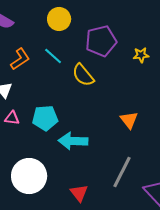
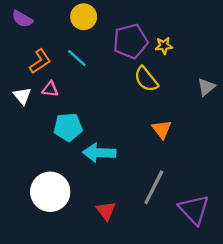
yellow star: (141, 55) -> (164, 46), moved
yellow semicircle: (83, 75) -> (146, 79), moved
pink triangle: (12, 118) -> (50, 89), moved

